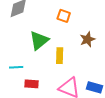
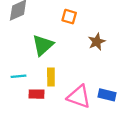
yellow rectangle: (60, 56) -> (51, 77), moved

